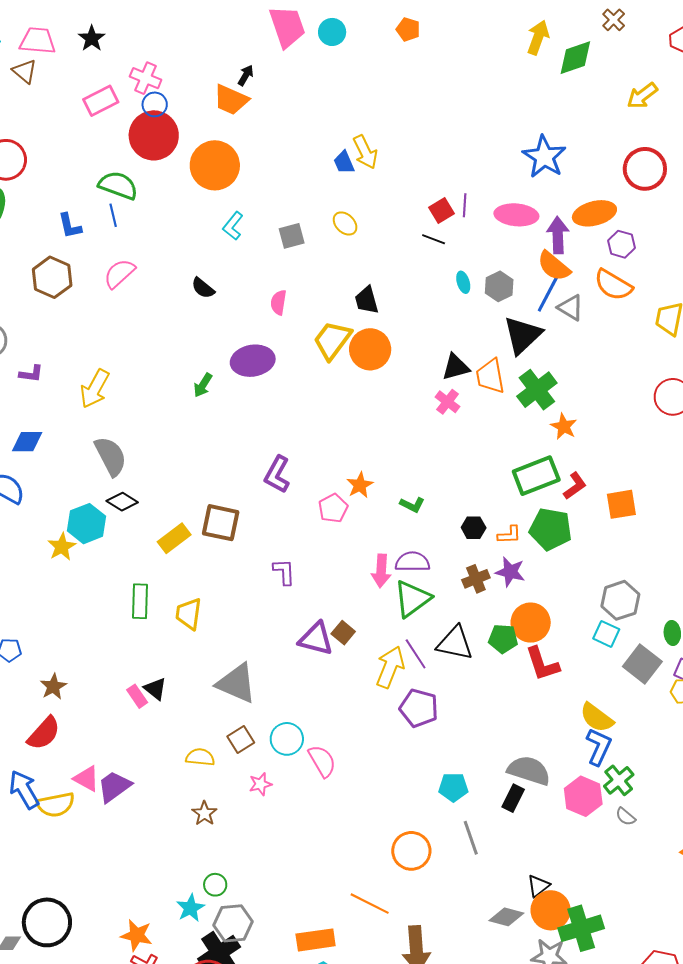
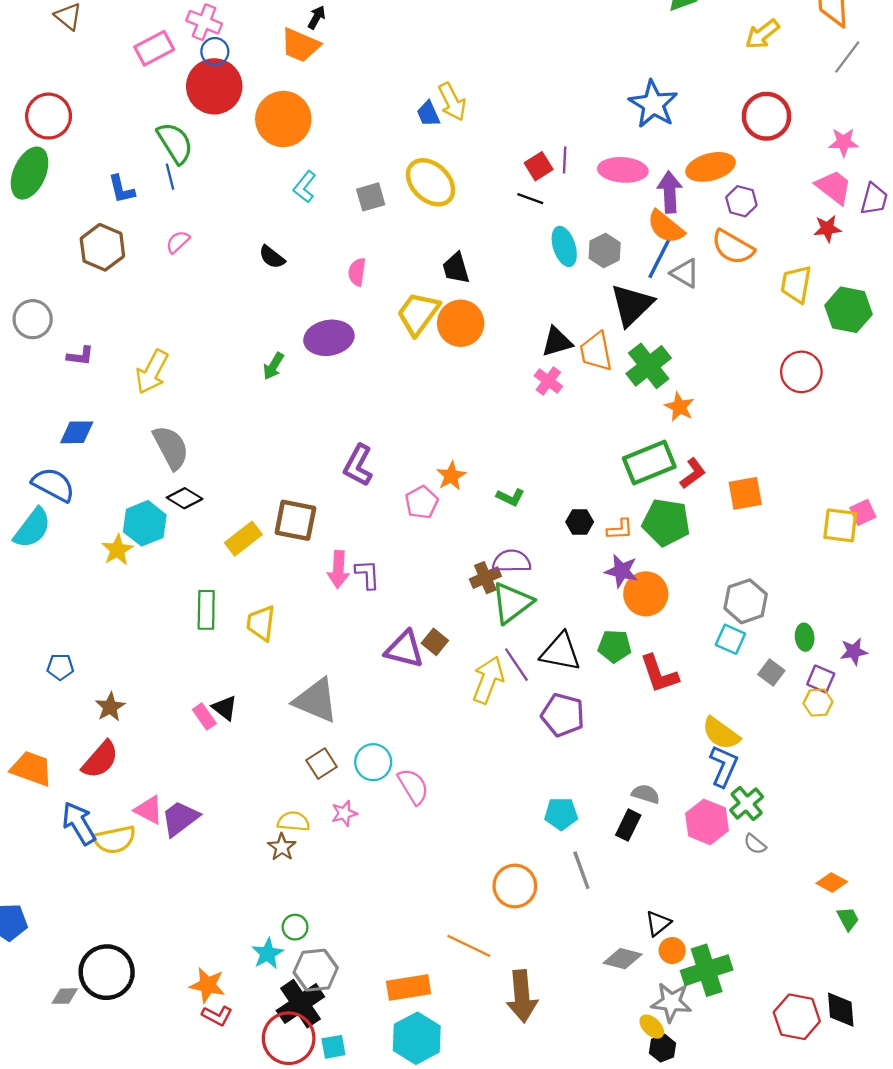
green semicircle: (118, 185) -> (175, 143), turned 39
yellow ellipse: (345, 223) -> (431, 182), size x1.8
pink semicircle: (119, 273) -> (178, 242), size x0.7
cyan ellipse: (463, 282) -> (564, 246), size x1.6
pink arrow: (381, 571) -> (338, 569), moved
brown cross: (476, 579) -> (485, 578), moved
orange circle: (531, 623) -> (646, 594), moved
gray square: (642, 664) -> (771, 672), size x0.6
purple pentagon: (419, 708) -> (563, 715), moved
yellow semicircle: (200, 757) -> (294, 821), moved
gray semicircle: (529, 771) -> (646, 794), size x0.6
orange circle: (551, 910) -> (672, 951), size x0.6

